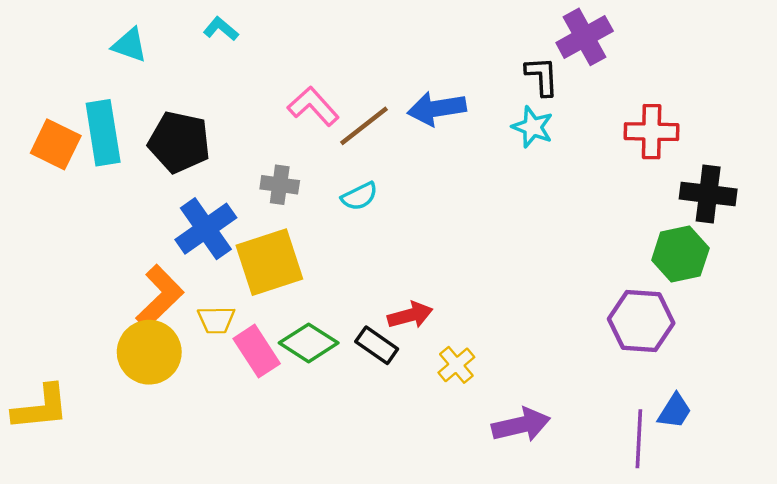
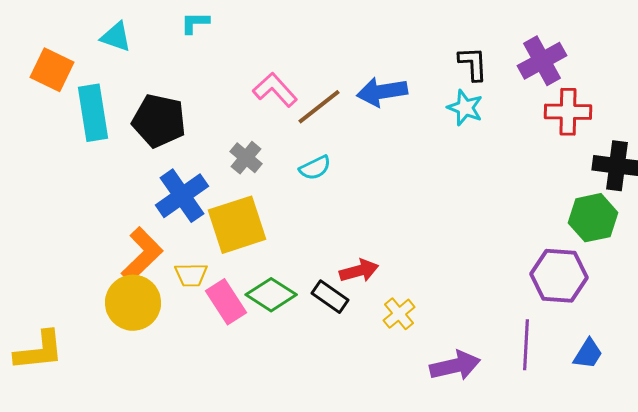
cyan L-shape: (221, 29) -> (195, 23), turned -40
purple cross: (585, 37) -> (542, 61), moved
orange square: (56, 144) -> (52, 70), moved
gray cross: (280, 185) -> (246, 158), turned 32
purple line: (639, 439) -> (526, 345), moved

